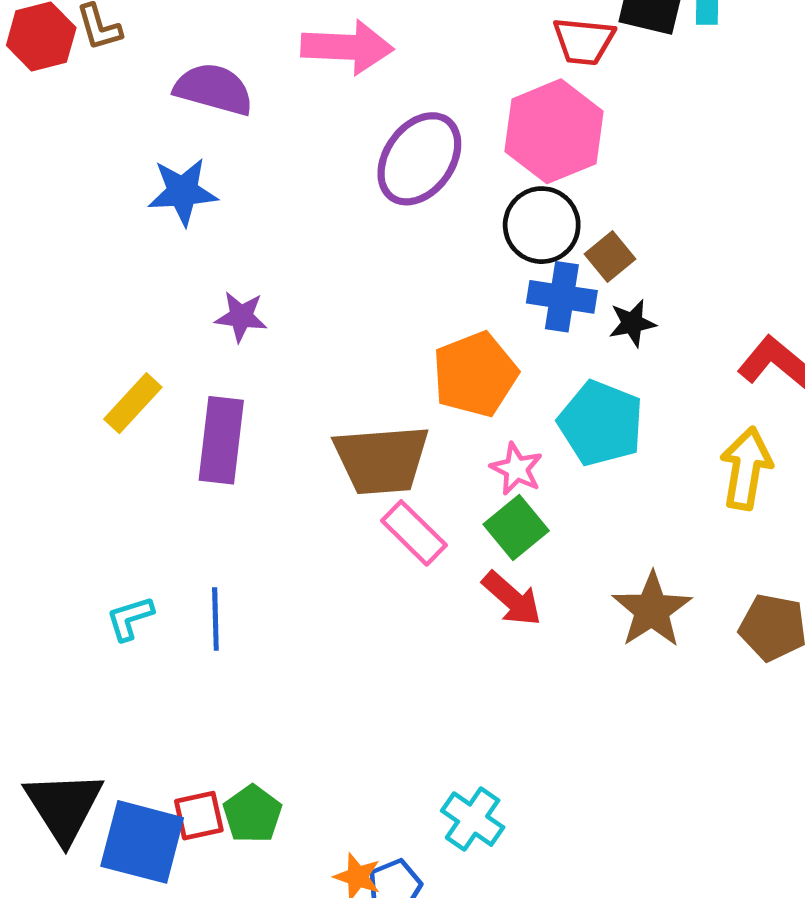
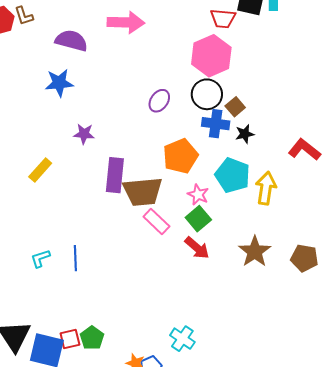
purple ellipse: (419, 159) -> (159, 101), moved, size x0.6
purple rectangle: (221, 440) -> (115, 175), moved
yellow arrow: (746, 468) -> (266, 188), moved

